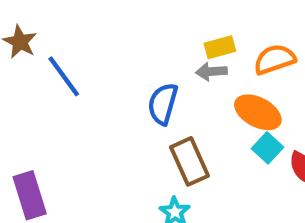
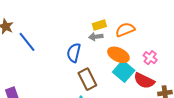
cyan square: (268, 148) -> (124, 71), size x1.5

